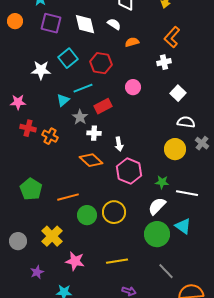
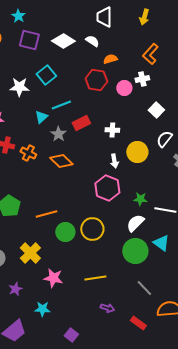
white diamond: (85, 24) -> (63, 41), turned -45
red hexagon: (101, 63) -> (96, 80), moved
pink circle: (133, 87) -> (124, 88), moved
white semicircle: (186, 122) -> (164, 139), turned -60
white cross: (94, 133) -> (112, 130), moved
white arrow: (119, 144) -> (114, 161), moved
yellow circle: (175, 149) -> (137, 152), moved
orange diamond: (91, 160) -> (61, 161), moved

